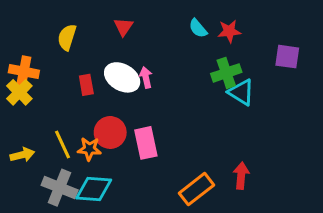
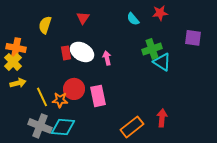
red star: (229, 31) -> (160, 13), moved
pink arrow: (146, 77) -> (107, 58), moved
red rectangle: (86, 85) -> (66, 53), moved
yellow arrow: (22, 155) -> (18, 83), moved

